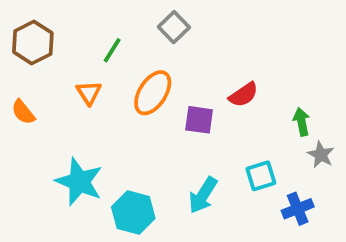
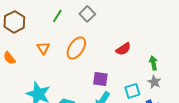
green line: (112, 50) -> (57, 16), moved
purple square: (199, 120) -> (100, 79), moved
gray star: (321, 155) -> (154, 82), moved

